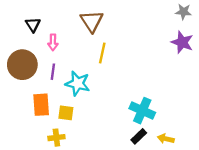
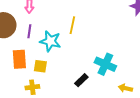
yellow line: (102, 53) -> (72, 25), moved
black rectangle: (139, 136) -> (81, 80), moved

